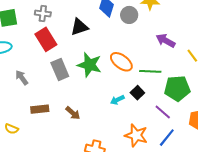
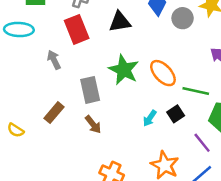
gray rectangle: (60, 69) -> (90, 90), moved
gray arrow: (22, 78) -> (54, 60), moved
cyan arrow: (117, 100) -> (150, 118), turned -40
brown rectangle: (40, 109) -> (54, 113), turned -54

